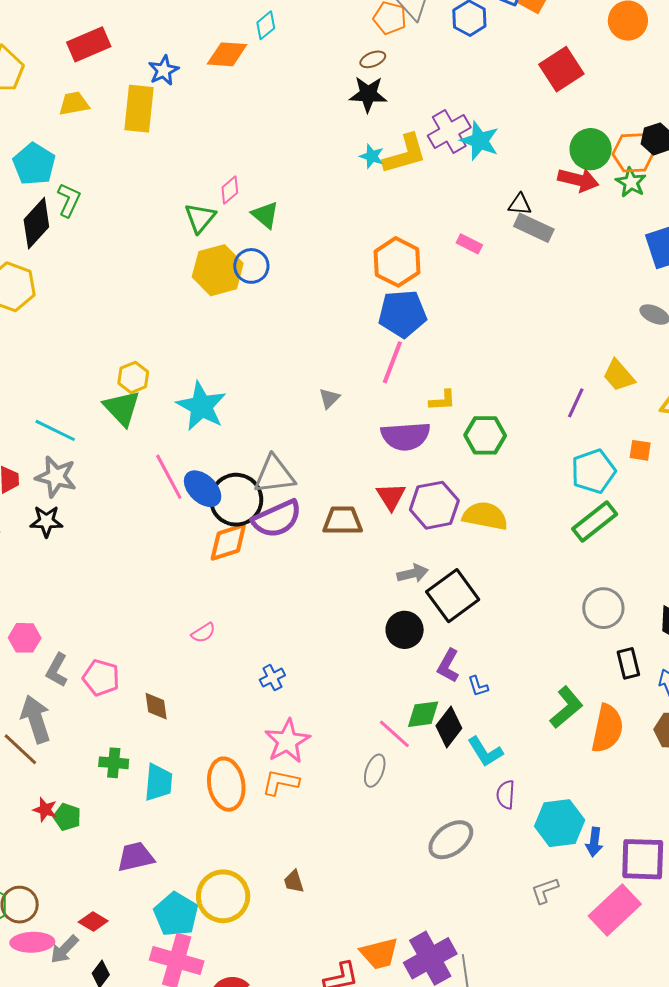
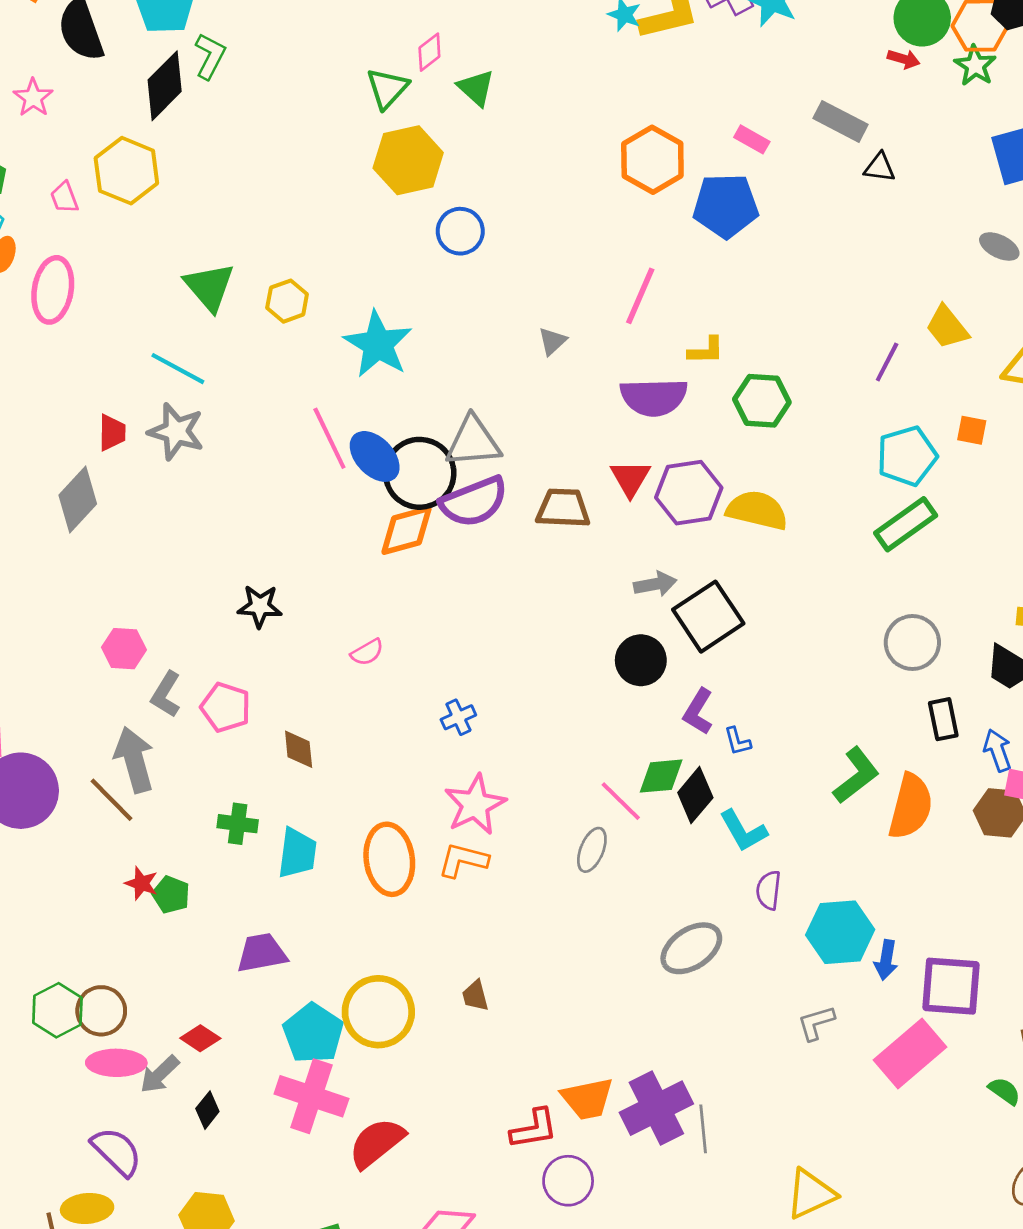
red arrow: (578, 180) -> (904, 59), size x0.6
black triangle: (520, 204) -> (880, 167), moved
blue circle: (251, 266) -> (460, 231), moved
blue pentagon: (402, 314) -> (726, 206), moved
green triangle: (122, 408) -> (209, 287), moved
black star: (46, 521) -> (260, 606), moved

